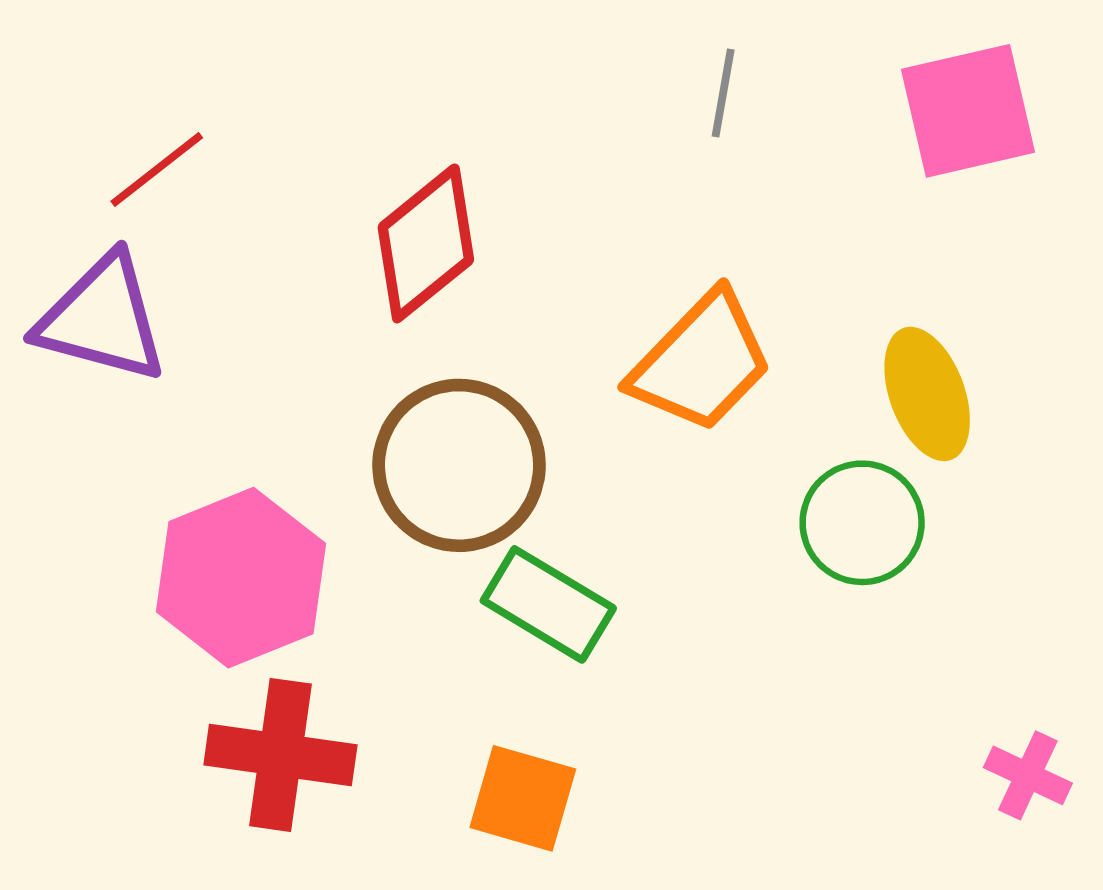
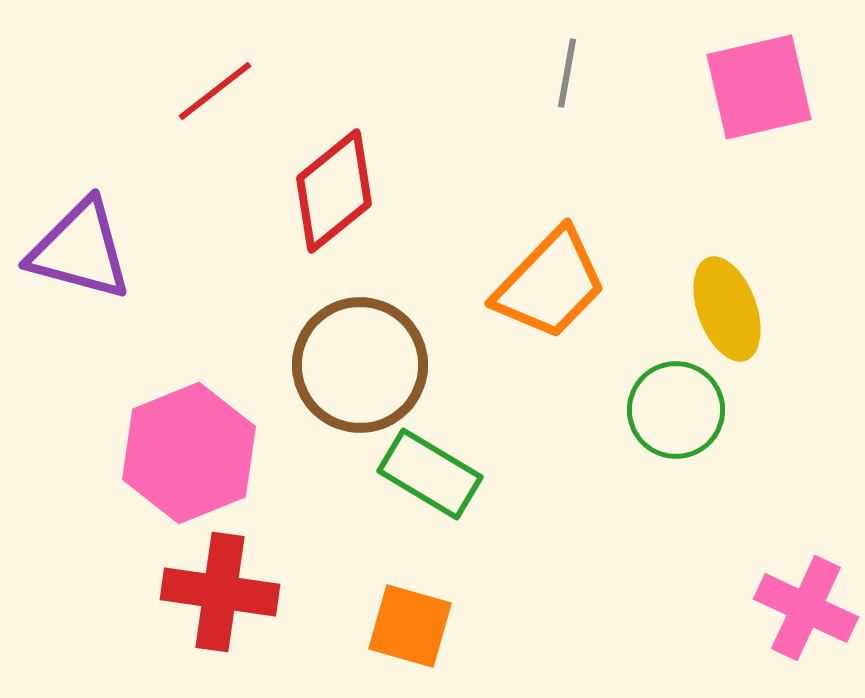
red line: (157, 169) -> (215, 91), moved
pink cross: (1028, 775) -> (806, 608), size x1.5

